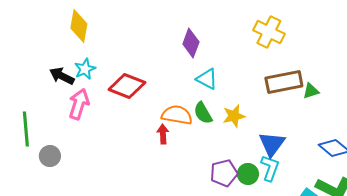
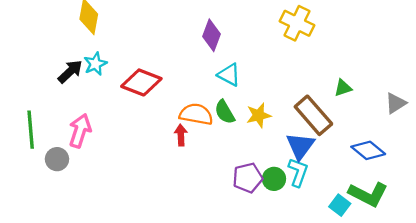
black arrow: (62, 76) -> (70, 71), turned 110
brown rectangle: (284, 82) -> (313, 115), moved, turned 60
pink arrow: (79, 104) -> (80, 131), moved

